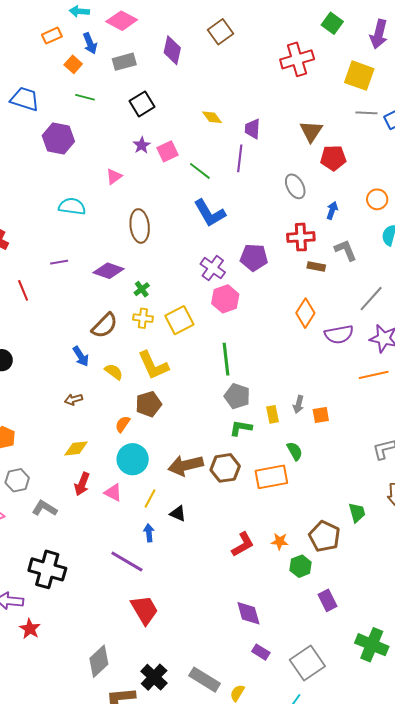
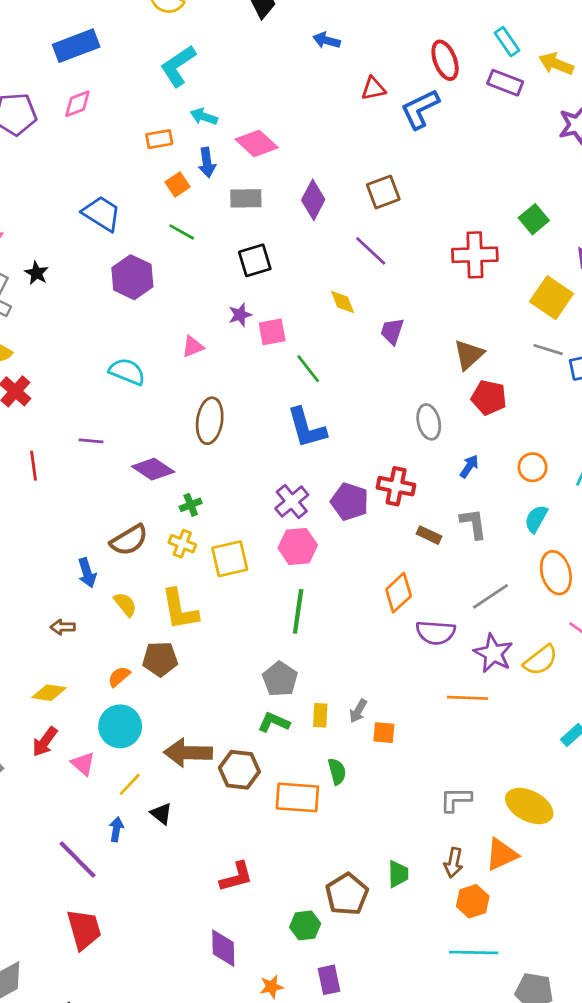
purple line: (240, 158) -> (371, 251), moved, turned -68
red cross: (301, 237) -> (396, 486), moved
green line: (226, 359) -> (298, 611), moved
orange star: (280, 541) -> (272, 987), moved, turned -30
purple diamond: (248, 613) -> (223, 948), moved

